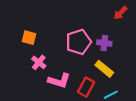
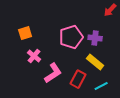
orange square: (29, 38) -> (25, 33), turned -32
pink L-shape: (59, 81) -> (53, 73), turned -50

